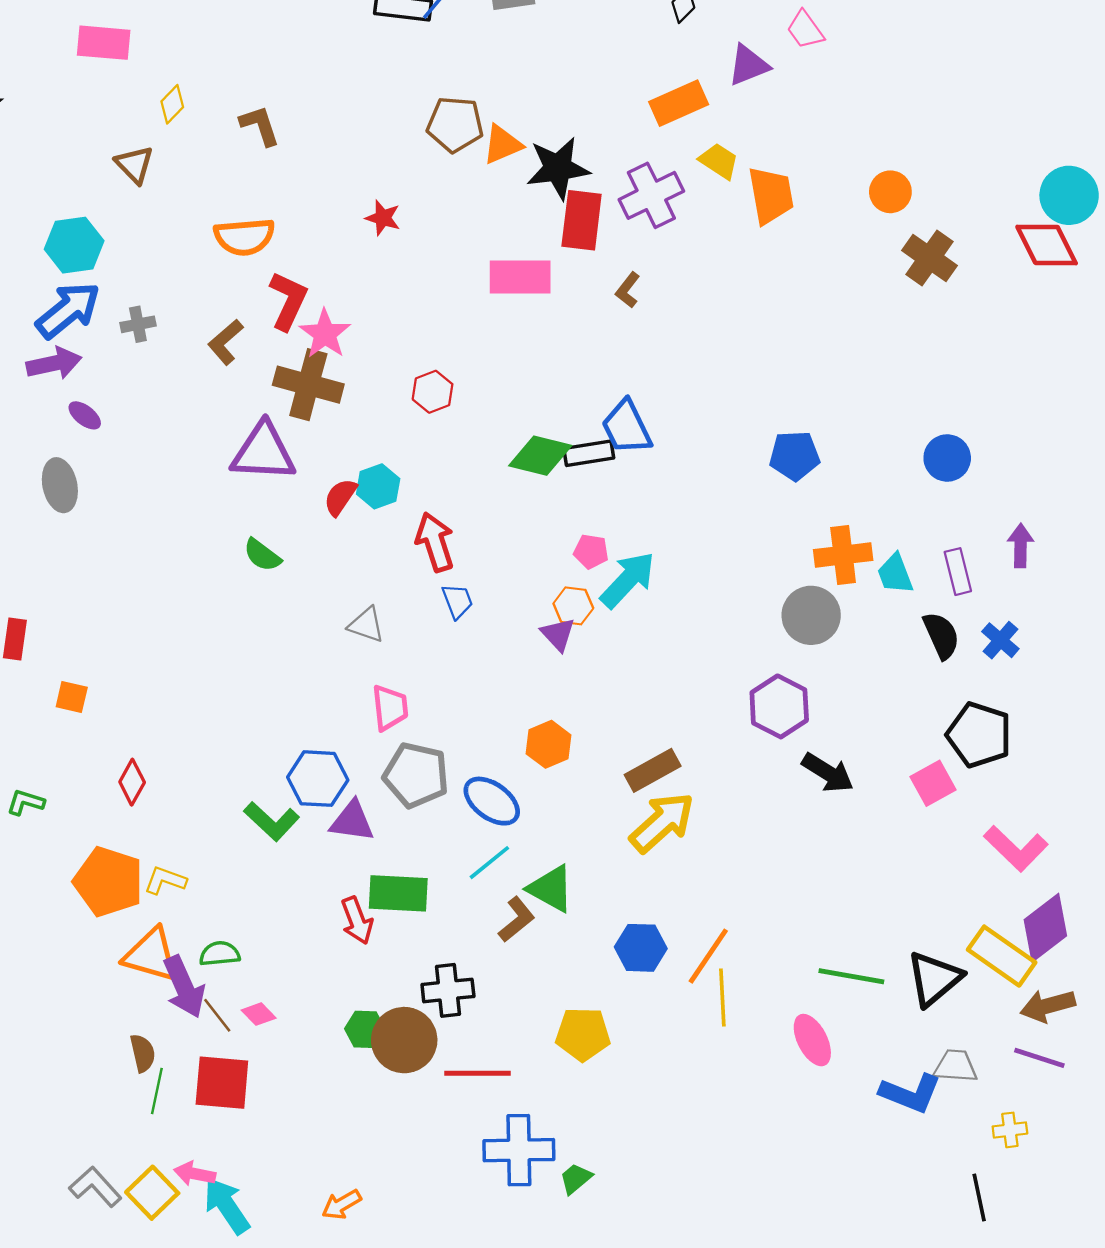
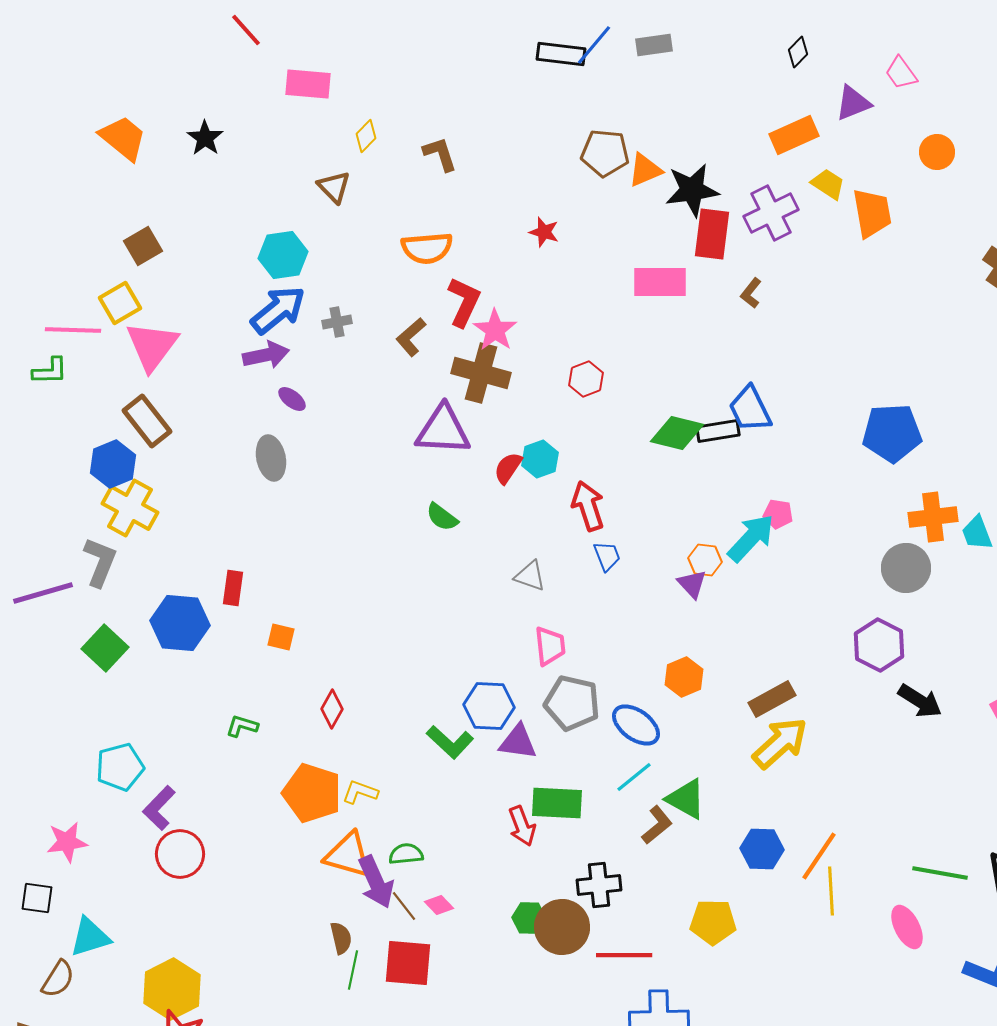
orange circle: (890, 192) -> (937, 152), moved
blue pentagon: (795, 456) -> (892, 433), size x1.4
pink pentagon: (591, 551) -> (778, 514), moved

